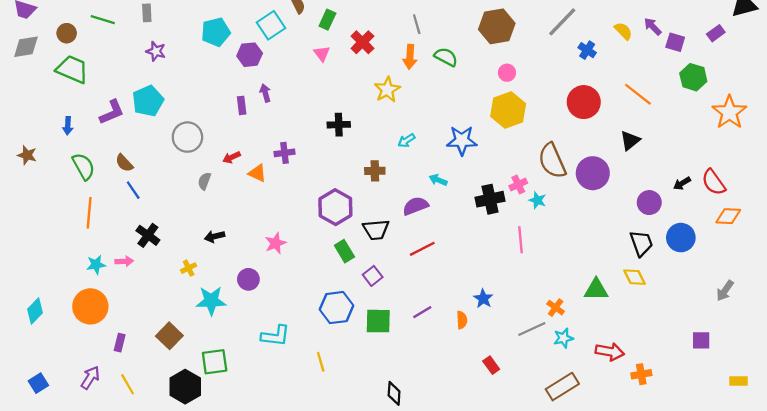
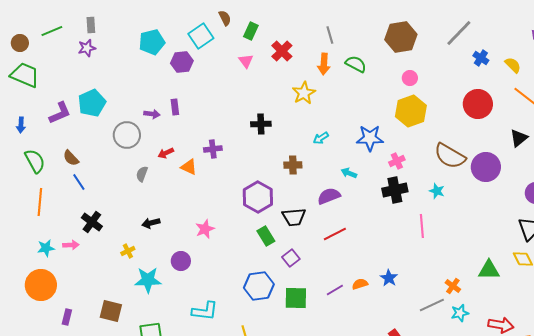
green line: (103, 20) -> (52, 31), turned -40
yellow semicircle: (623, 31) -> (513, 65), moved
purple star: (156, 51) -> (87, 48), moved, turned -30
purple arrow: (265, 93) -> (152, 114), moved, turned 112
brown semicircle: (552, 161) -> (450, 156), turned -36
pink cross: (518, 184) -> (397, 161), moved
orange semicircle: (462, 320) -> (360, 284), moved, turned -105
brown square: (169, 336) -> (111, 311), turned -30

